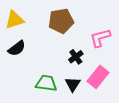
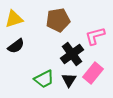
black cross: (76, 57) -> (72, 54), size x1.6
green trapezoid: (46, 83) -> (44, 79), turned 145

